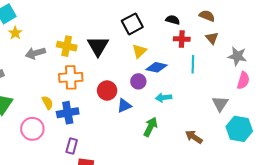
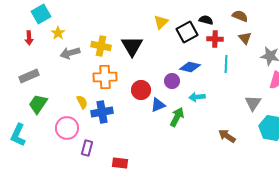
black square: (132, 24) -> (187, 32), moved
yellow star: (15, 33) -> (58, 33), moved
yellow triangle: (139, 51) -> (161, 22), moved
green arrow: (150, 127) -> (177, 117), moved
purple rectangle: (72, 146) -> (87, 148), moved

